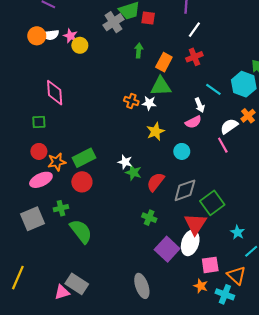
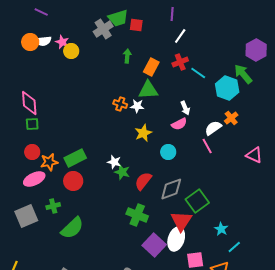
cyan line: (213, 89) -> (198, 73), moved
pink diamond: (55, 93) -> (29, 103), moved
green cross: (149, 218) -> (137, 215), size x1.5
green semicircle: (81, 231) -> (72, 228), turned 85

